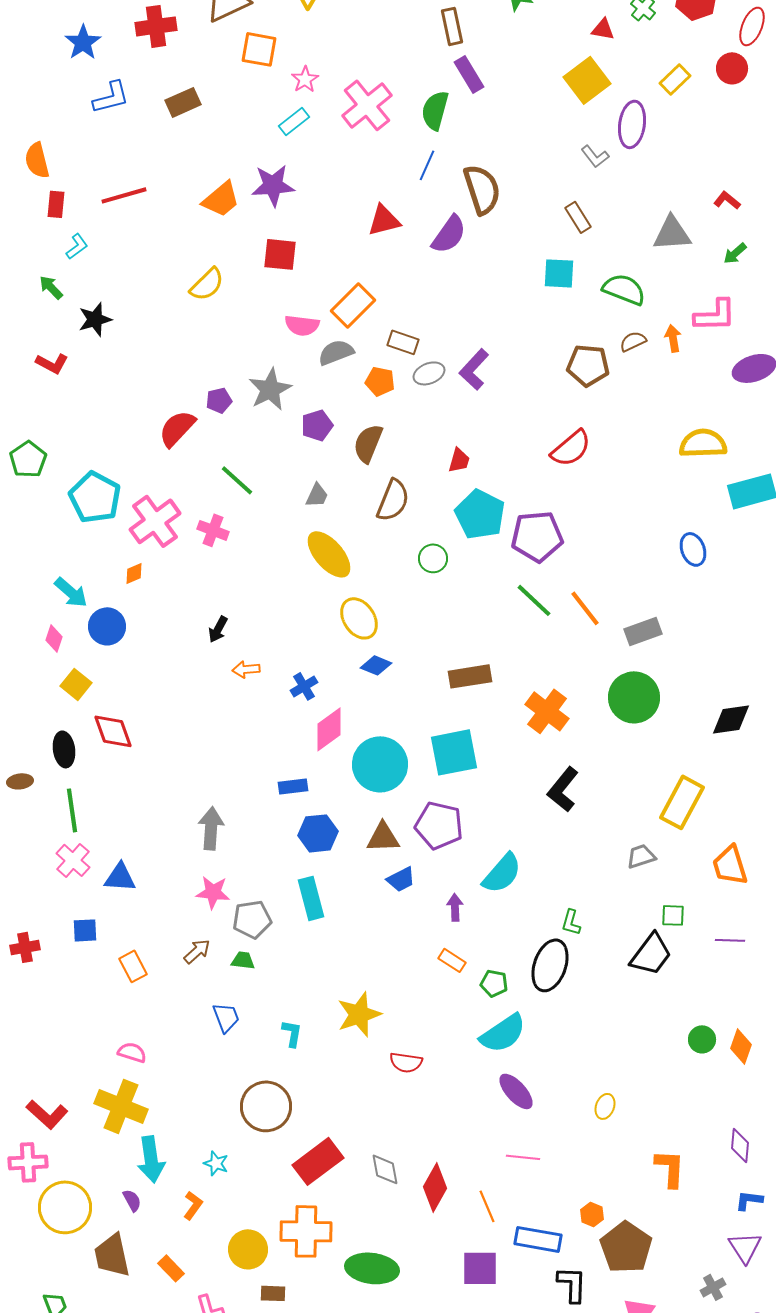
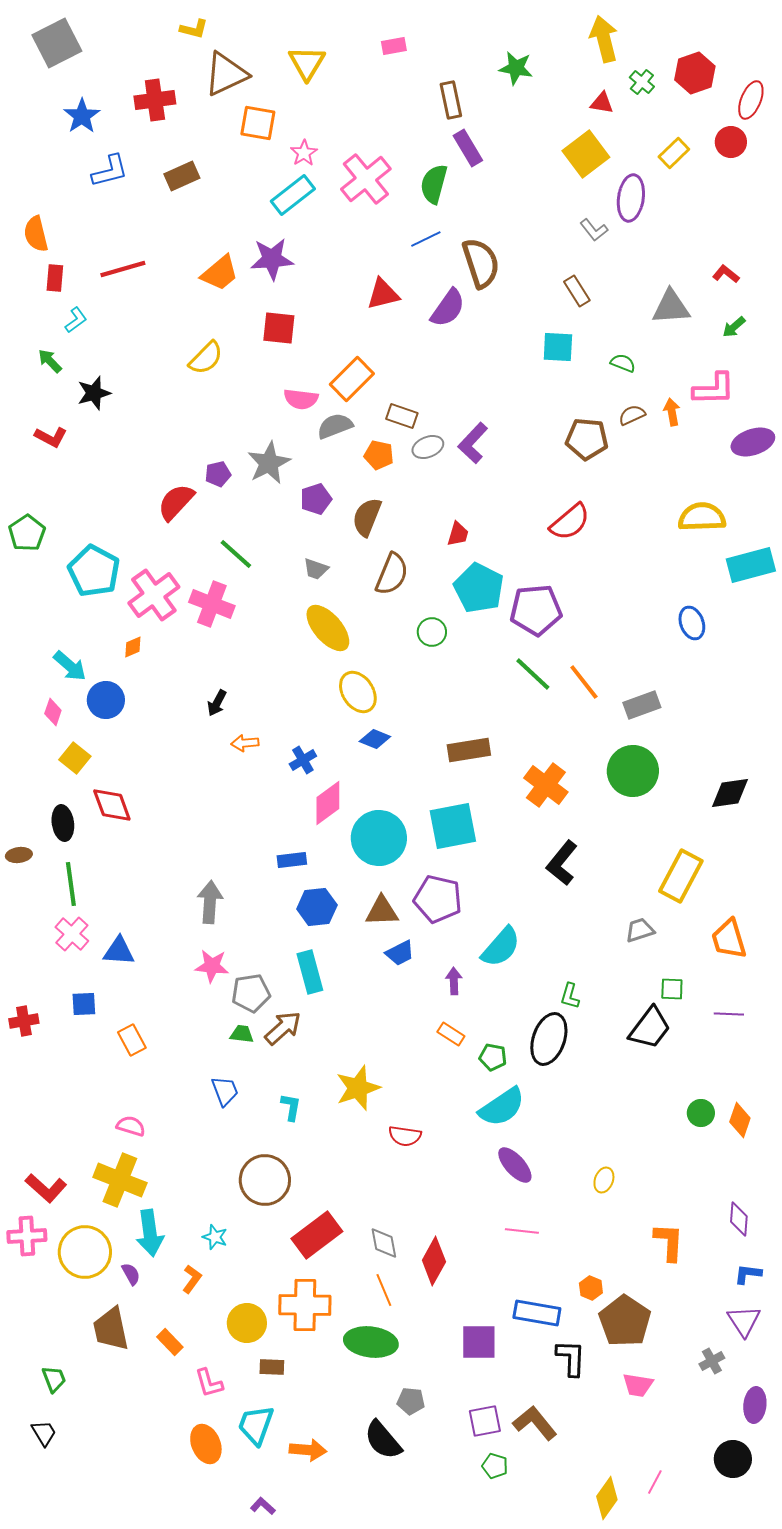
cyan rectangle: (294, 121) -> (293, 195), size x1.4
blue line: (427, 165) -> (426, 239), turned 40
green semicircle: (624, 289) -> (623, 363), size x0.6
gray trapezoid: (317, 495) -> (316, 569), turned 84
pink cross: (213, 530) -> (212, 604), size x1.4
brown arrow: (197, 951) -> (283, 1028), moved, size x1.4
orange line: (487, 1206) -> (384, 1290), moved
yellow circle: (65, 1207) -> (85, 1252), moved

